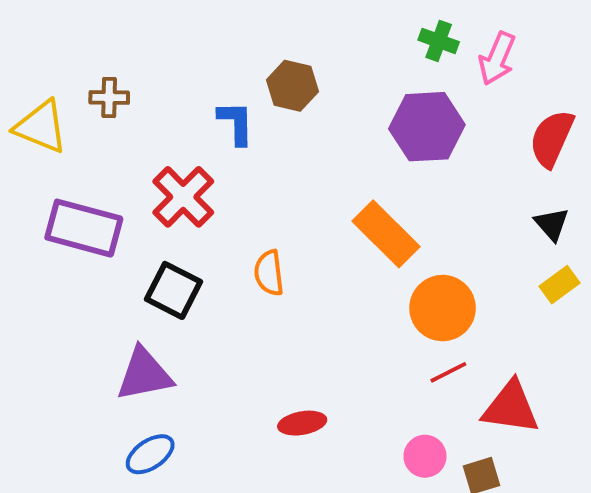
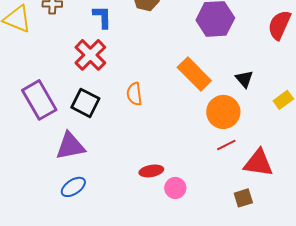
blue L-shape: (236, 123) -> (102, 17), moved
black triangle: (552, 224) -> (244, 79), moved
purple rectangle: (84, 228) -> (39, 100), moved, turned 45
pink circle: (425, 456) -> (175, 188), moved

